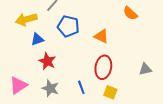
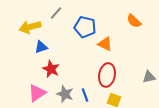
blue pentagon: (68, 26) -> (85, 27), moved
pink triangle: (18, 85) -> (37, 93), moved
gray star: (50, 88) -> (65, 94), moved

